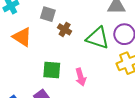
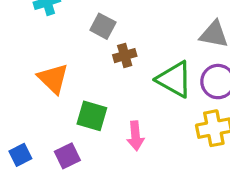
brown cross: (65, 29) -> (125, 56), turned 32
orange triangle: (22, 37) -> (53, 78), moved

